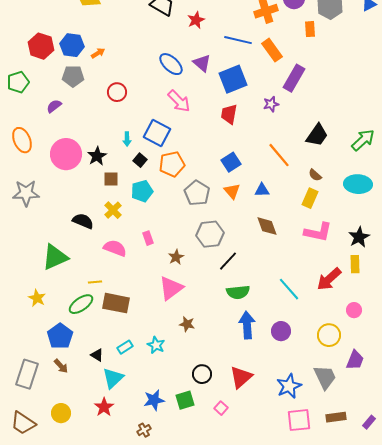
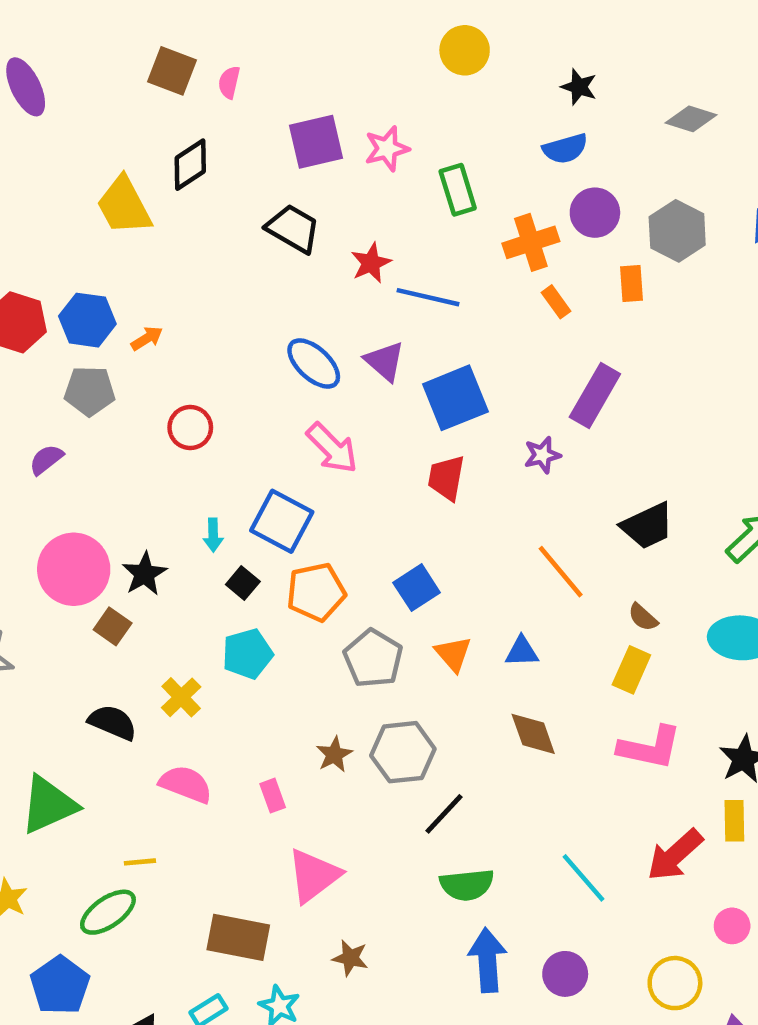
blue line: (238, 40) -> (428, 297), moved
orange rectangle: (272, 50) -> (556, 302), moved, size x0.6
black trapezoid: (317, 135) -> (647, 526), turned 30
blue square: (231, 162) -> (417, 588), moved
brown square: (111, 179) -> (113, 626), moved, turned 35
pink rectangle: (148, 238) -> (273, 796), moved
brown star: (176, 257) -> (334, 754), moved
brown rectangle: (116, 303) -> (238, 937), moved

